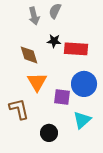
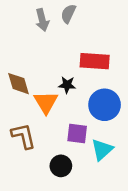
black star: (54, 41) -> (67, 85), moved
brown diamond: (29, 55) -> (18, 84), moved
purple square: (62, 97) -> (77, 133), moved

